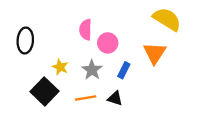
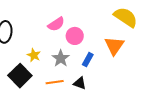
pink semicircle: (86, 30) -> (56, 24), turned -126

